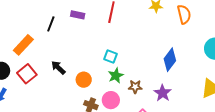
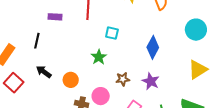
black line: (51, 24) -> (37, 41), moved
cyan square: (111, 57) -> (112, 33), moved
green star: (116, 76) -> (99, 57), moved

